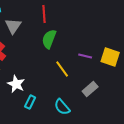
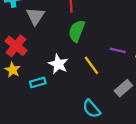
white star: (16, 84) -> (58, 64), moved
cyan rectangle: (30, 102) -> (38, 82), moved, turned 48

